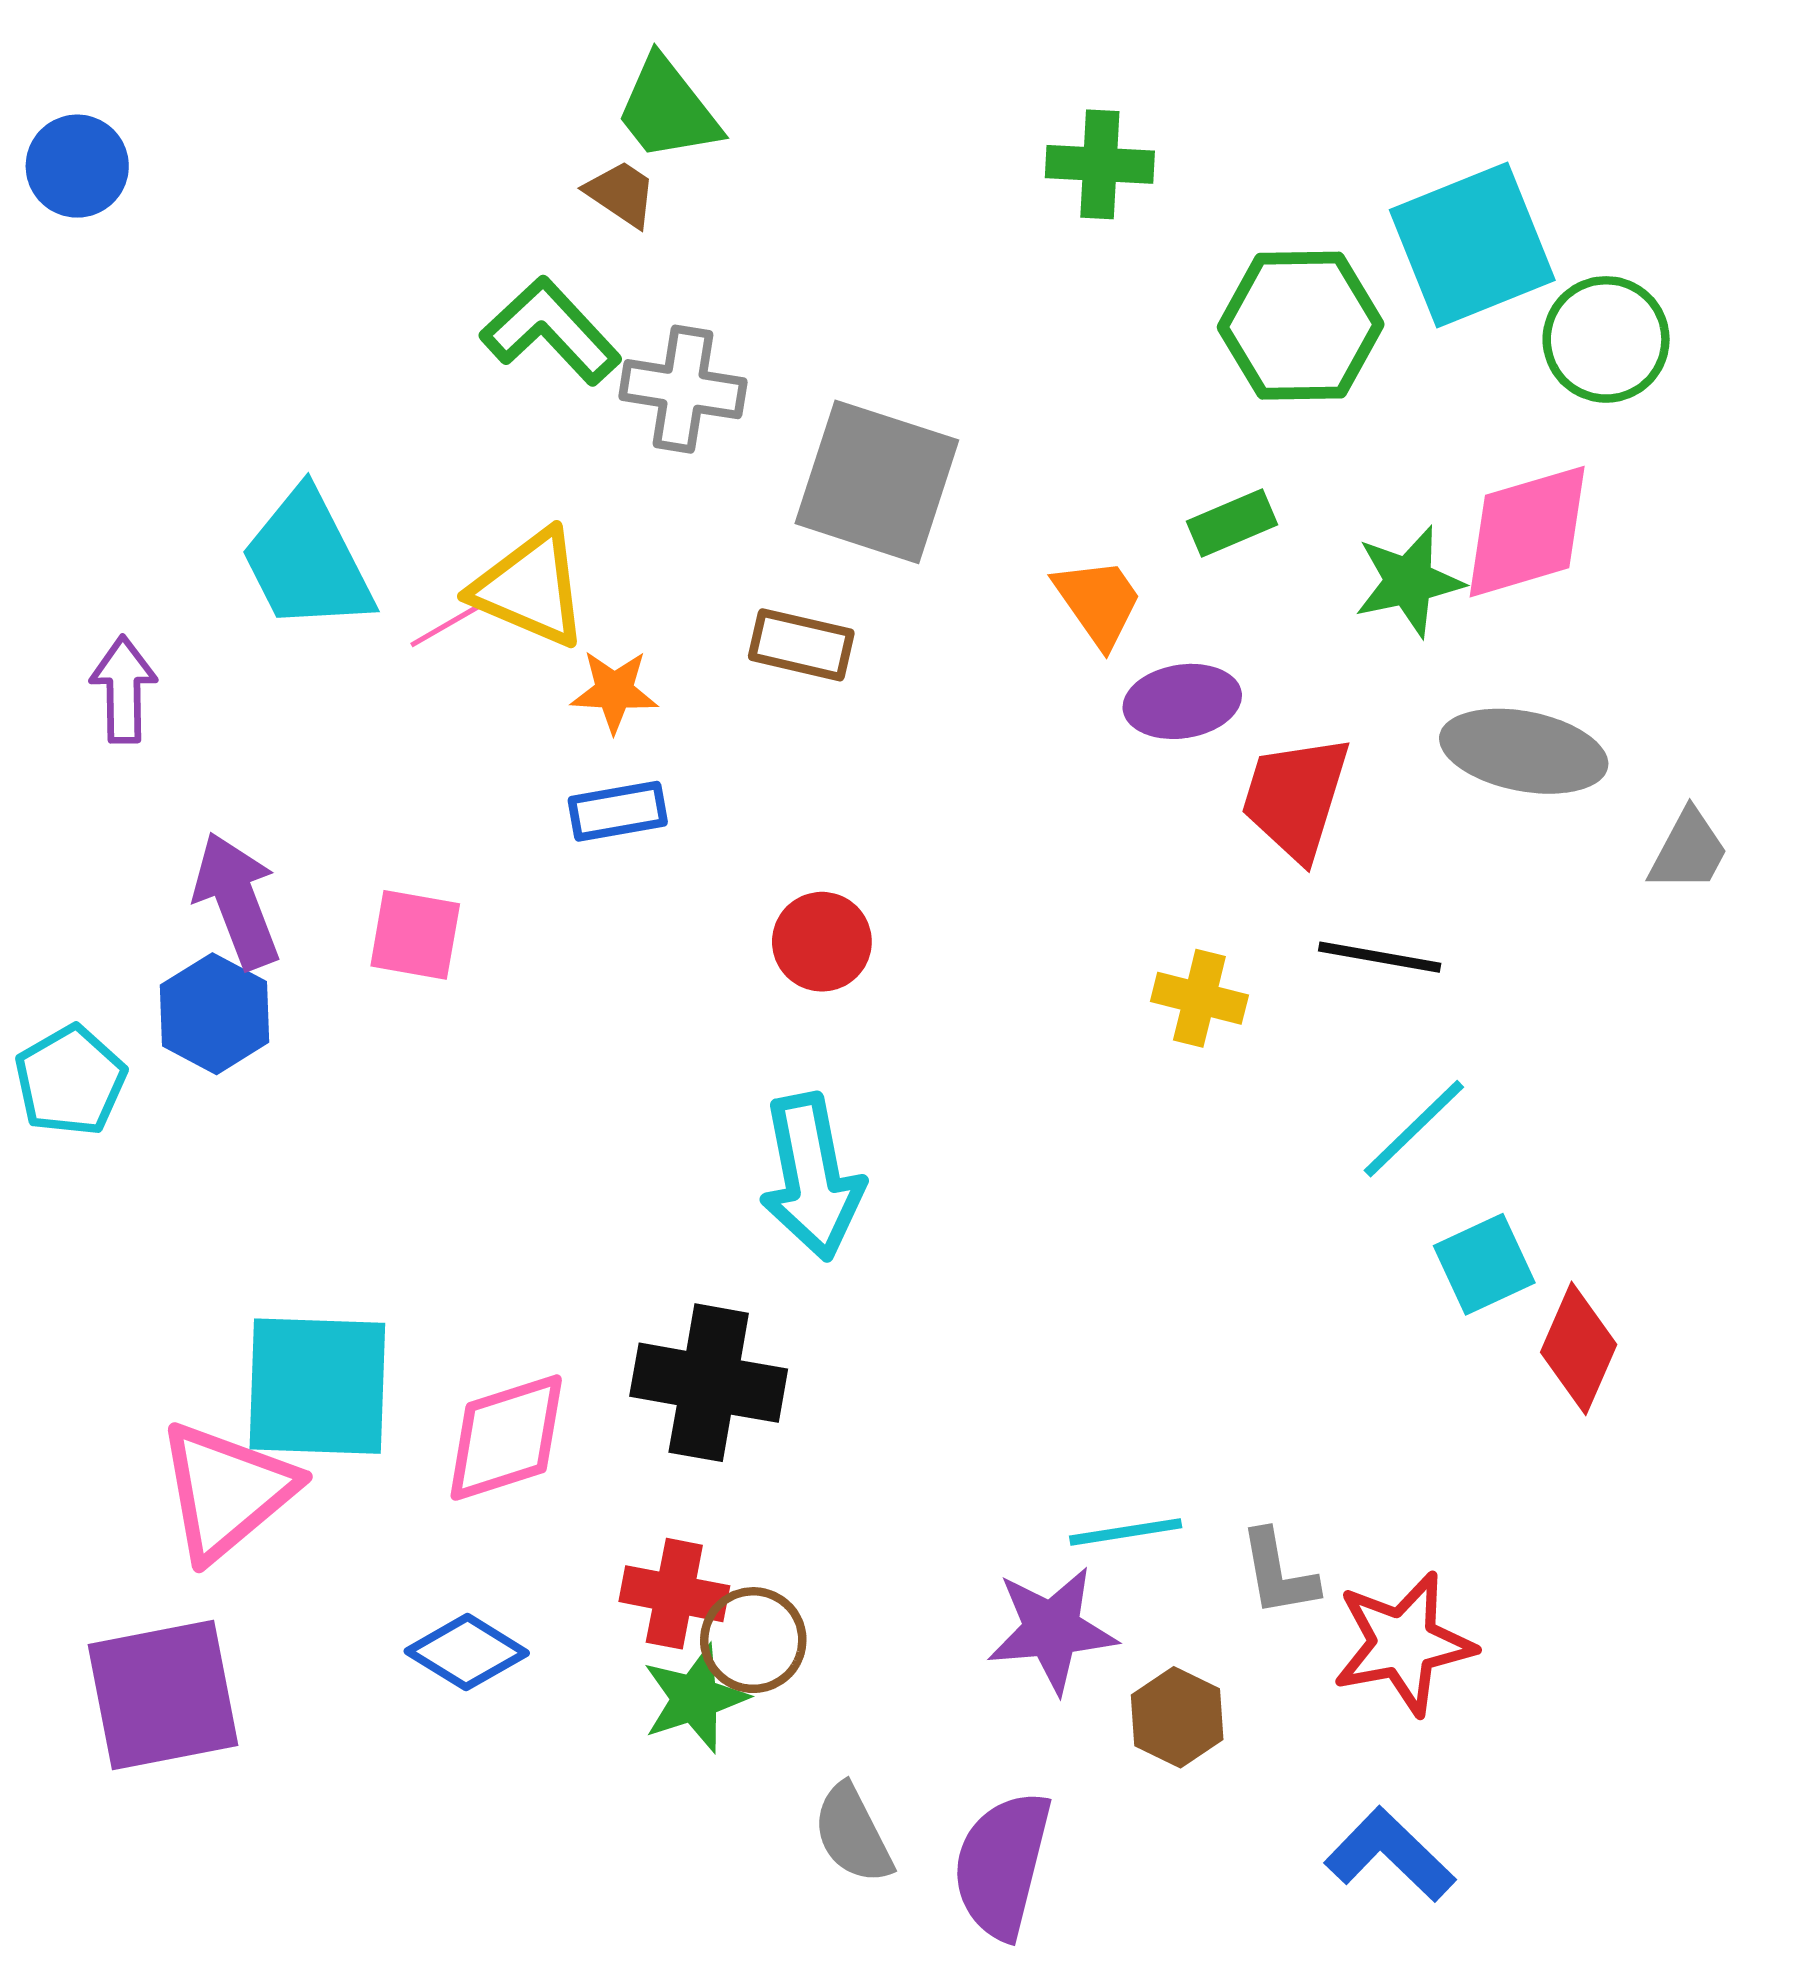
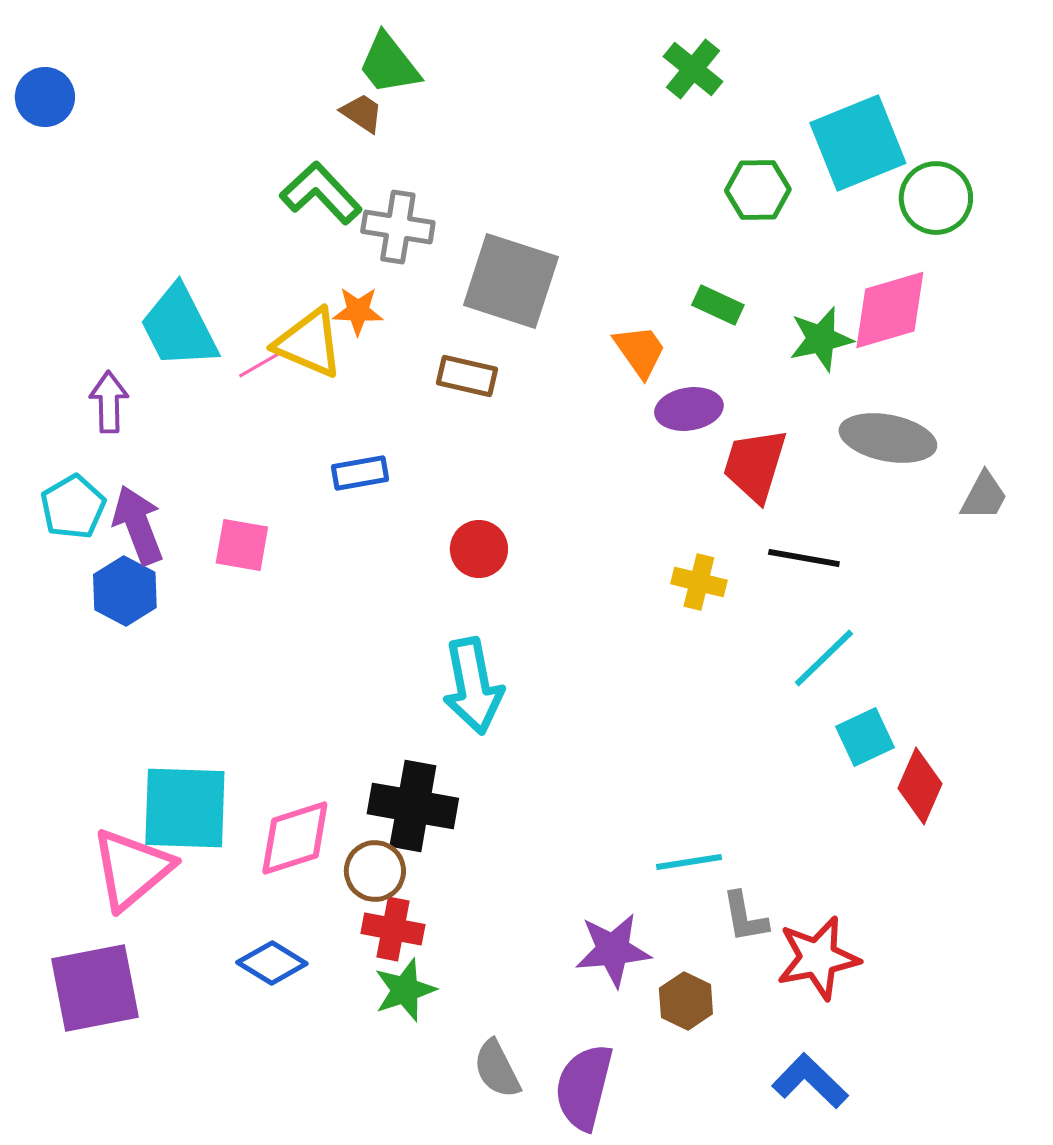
green cross: (1100, 164) -> (693, 69), moved, turned 36
green hexagon: (1301, 326) -> (758, 190), size x0.7
green rectangle: (1232, 523) -> (718, 305), turned 48
purple arrow: (124, 689) -> (109, 402), moved
orange star: (614, 691) -> (358, 311), moved
cyan pentagon: (70, 1081) -> (73, 507), moved
cyan line: (1126, 1532) -> (689, 862), moved
brown circle: (753, 1640) -> (375, 871), moved

